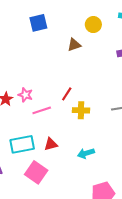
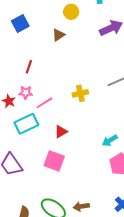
red line: (67, 94) -> (29, 67), moved
cyan rectangle: (22, 144) -> (26, 124), moved
cyan arrow: (86, 153) -> (110, 140), moved

